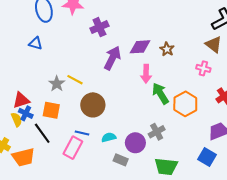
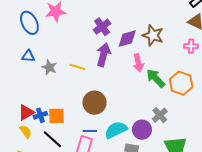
purple cross: (99, 27) -> (102, 27), moved
brown star: (167, 49) -> (153, 35), size x1.5
yellow line: (75, 80) -> (77, 67), moved
gray star: (57, 84) -> (49, 67), moved
blue cross: (26, 113) -> (40, 115), moved, turned -32
cyan semicircle: (109, 137) -> (116, 130), size x1.6

